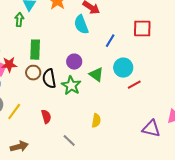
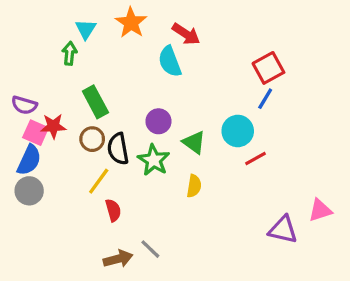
red square: (142, 29) -> (268, 68), turned -30
blue line: (110, 41) -> (265, 99), moved
green rectangle: (35, 50) -> (95, 102), turned -30
yellow line: (14, 112) -> (99, 181), moved
yellow semicircle: (96, 121) -> (194, 186), moved
brown arrow: (19, 147) -> (118, 259), moved

